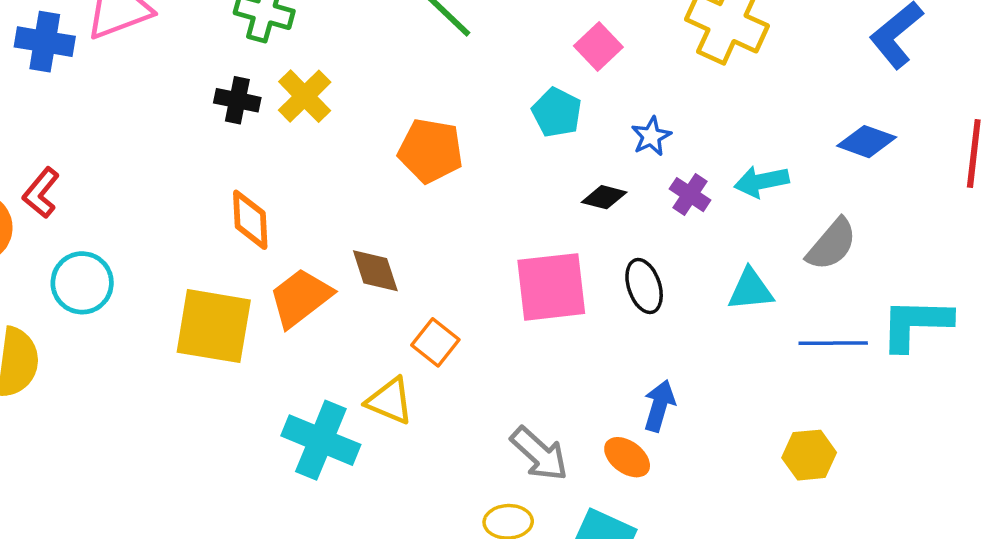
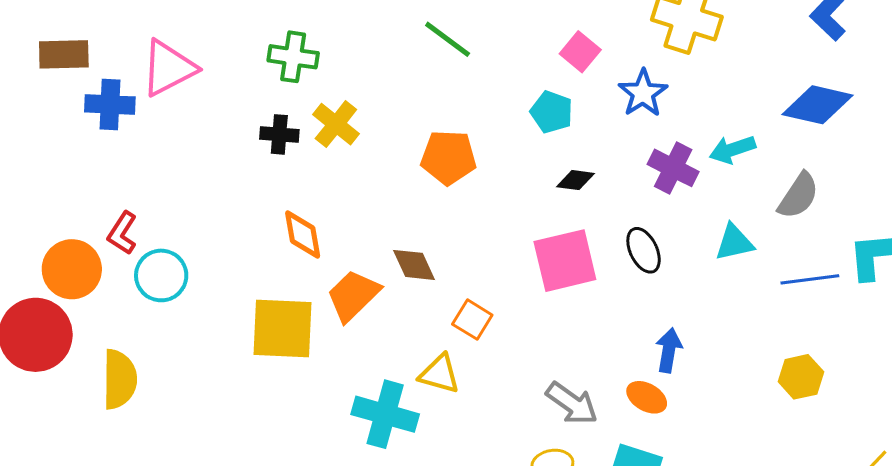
blue star: (651, 136) -> (643, 93), moved, size x1.4
blue diamond: (867, 142) -> (818, 105), size x1.4
purple cross: (690, 195) -> (673, 168), size x1.4
black diamond: (604, 197) -> (576, 180), moved
cyan circle: (82, 283) -> (161, 275), moved

